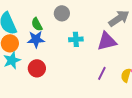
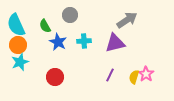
blue star: (36, 39) -> (58, 42), moved, turned 30
red circle: (37, 68) -> (55, 77), moved

